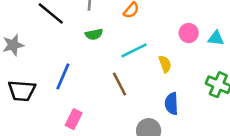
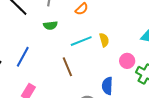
pink circle: (189, 33) -> (127, 61), moved
yellow semicircle: (165, 64) -> (104, 40), moved

